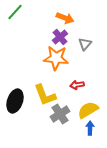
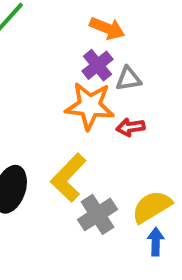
gray triangle: (85, 44) -> (129, 79), moved, turned 40
red arrow: (77, 85) -> (130, 127), moved
yellow L-shape: (45, 95) -> (68, 178), turned 65

